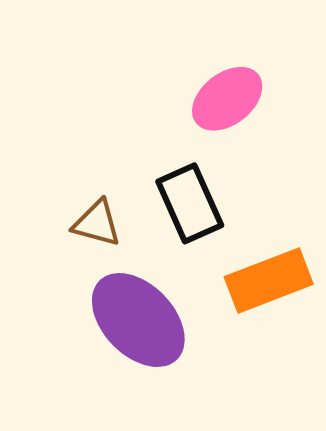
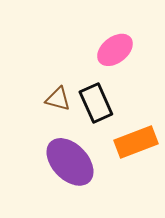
brown triangle: (97, 223) -> (58, 99), moved

